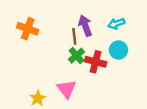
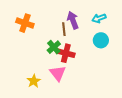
green cross: (76, 56) -> (54, 47), moved
red cross: (96, 62) -> (66, 53), moved

